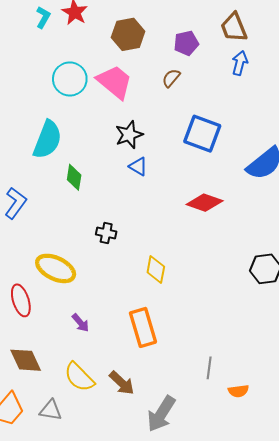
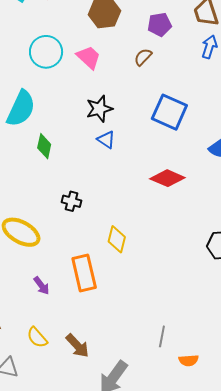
pink trapezoid: (115, 82) -> (89, 57), size x0.7
orange rectangle: (143, 327) -> (84, 273), moved
yellow semicircle: (79, 377) -> (37, 337), size x0.7

